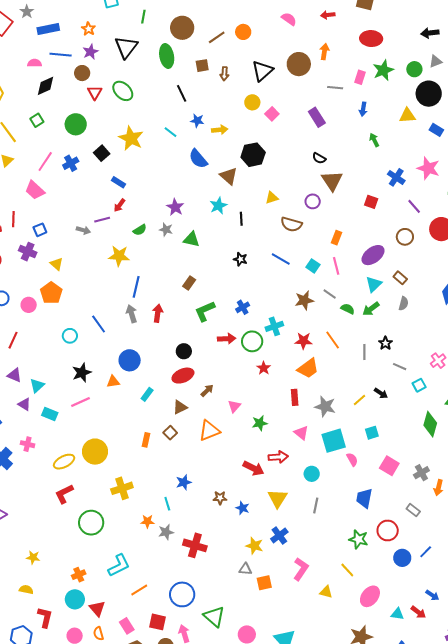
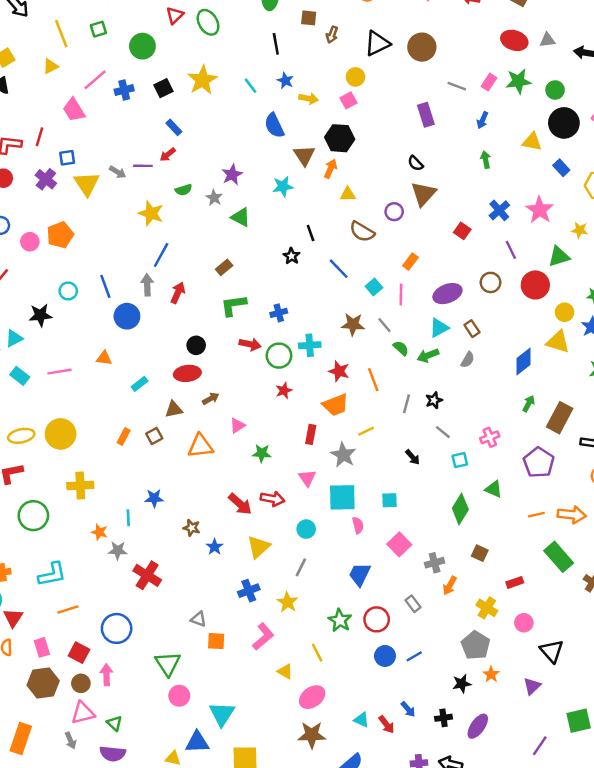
orange arrow: (324, 52) -> (331, 169), moved
gray triangle: (436, 61) -> (547, 40), moved
pink square: (272, 114) -> (349, 100), moved
black line: (241, 219) -> (311, 233), moved, turned -32
yellow triangle: (57, 264) -> (87, 184), moved, size x1.6
blue circle: (130, 360) -> (127, 316), moved
black star: (82, 373) -> (40, 315), moved
yellow line: (360, 400) -> (366, 431), moved
yellow star: (254, 546) -> (287, 602), moved
pink ellipse: (370, 596) -> (312, 697), moved
green triangle: (214, 617) -> (168, 664), moved

